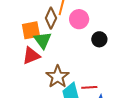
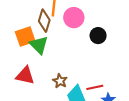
red triangle: (31, 56) -> (25, 76), moved, turned 42
brown star: (58, 77) -> (60, 81), size x0.6

